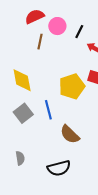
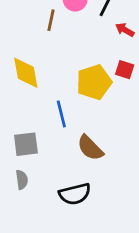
gray square: (23, 113) -> (26, 144), moved, turned 30

